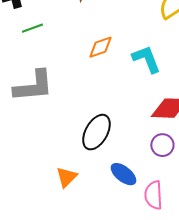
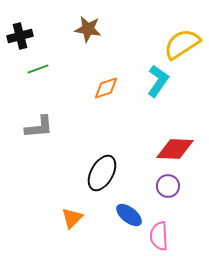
cyan L-shape: (146, 59) -> (158, 81), moved, turned 56
gray L-shape: (33, 86) -> (39, 127), size x0.7

